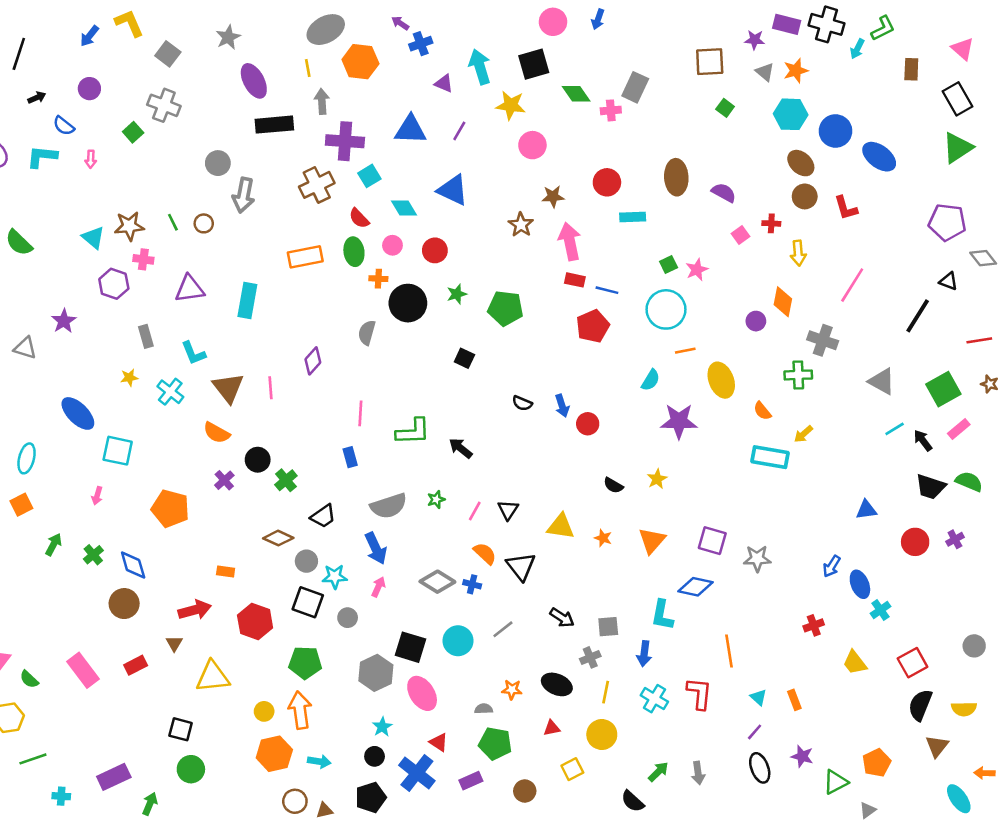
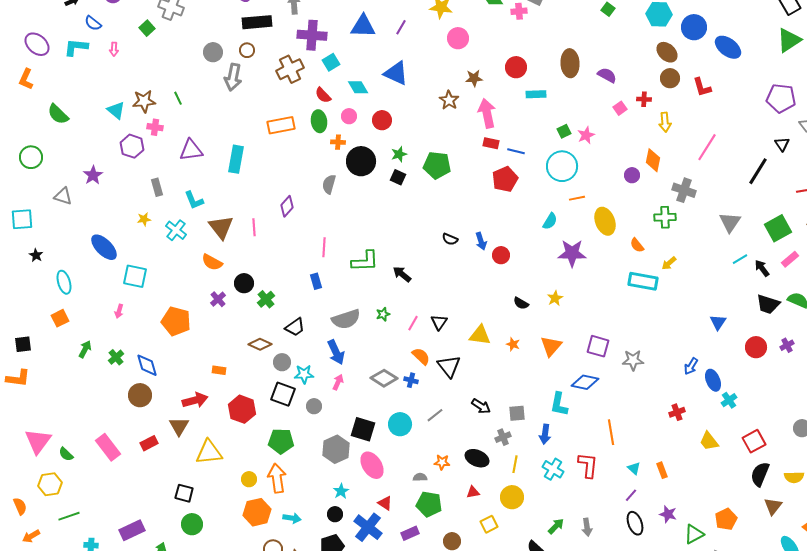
brown circle: (204, 223) -> (247, 50), moved
black triangle: (949, 281) -> (782, 144), turned 35
black square: (464, 358) -> (398, 177), moved
gray triangle: (882, 381) -> (730, 222), turned 35
cyan ellipse: (27, 458) -> (64, 282), turned -30
blue triangle: (866, 510) -> (718, 322), turned -48
brown triangle: (174, 643) -> (179, 426), size x1.5

